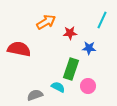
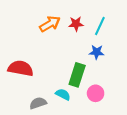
cyan line: (102, 20) -> (100, 26), moved
red star: (70, 33) -> (76, 24), moved
red semicircle: (19, 49) -> (21, 68), moved

